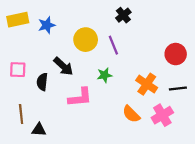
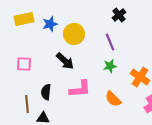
yellow circle: (86, 40) -> (74, 34), moved
green star: (104, 75) -> (110, 66), moved
black semicircle: (42, 82) -> (46, 92), moved
orange semicircle: (131, 114) -> (113, 99), moved

